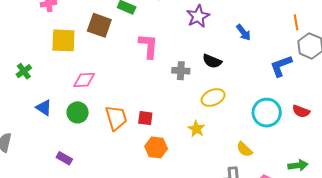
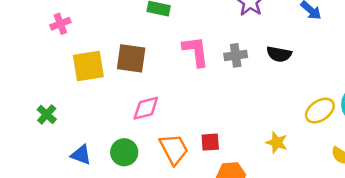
brown square: (99, 25) -> (131, 58), moved
gray cross: (181, 71) -> (236, 55), moved
pink diamond: (84, 80) -> (146, 108), moved
yellow ellipse: (213, 97) -> (320, 111), moved

